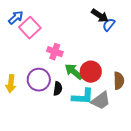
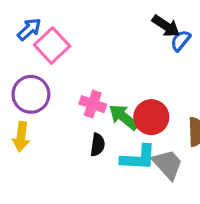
pink cross: (55, 52) -> (93, 104), moved
purple circle: (39, 80) -> (31, 94), moved
gray trapezoid: (101, 101) -> (168, 164), turned -95

